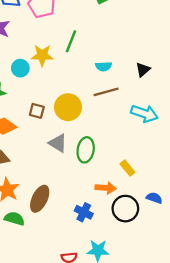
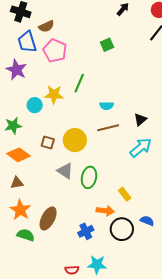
black triangle: (143, 70) -> (140, 120), moved
cyan arrow: (144, 114) -> (141, 148), turned -60
blue cross: (84, 212) -> (86, 231), turned 35

